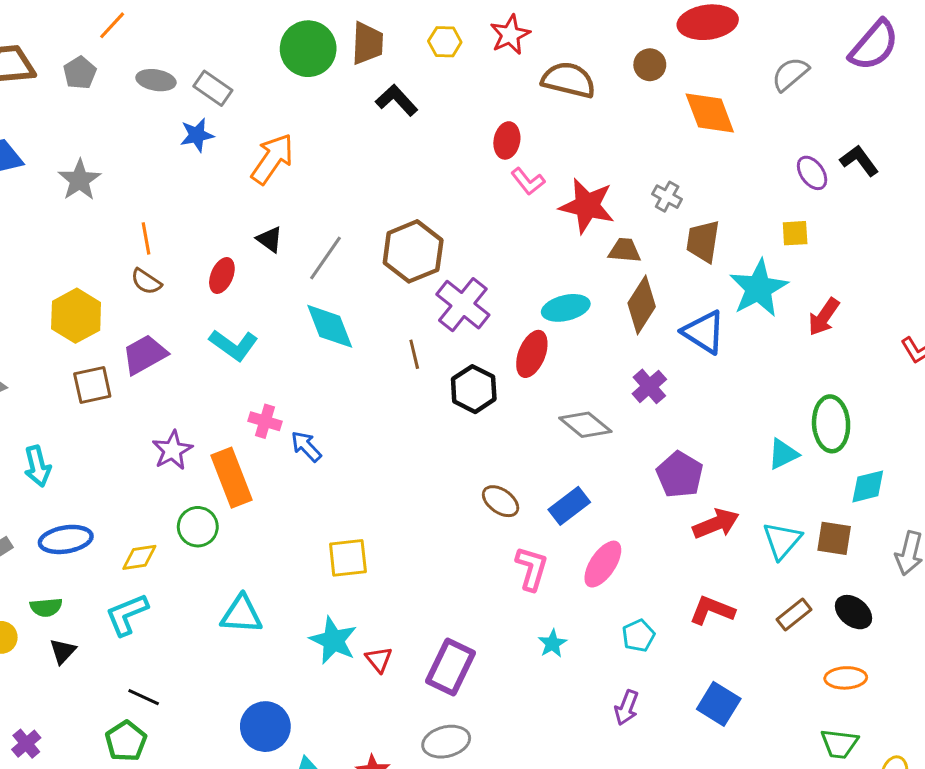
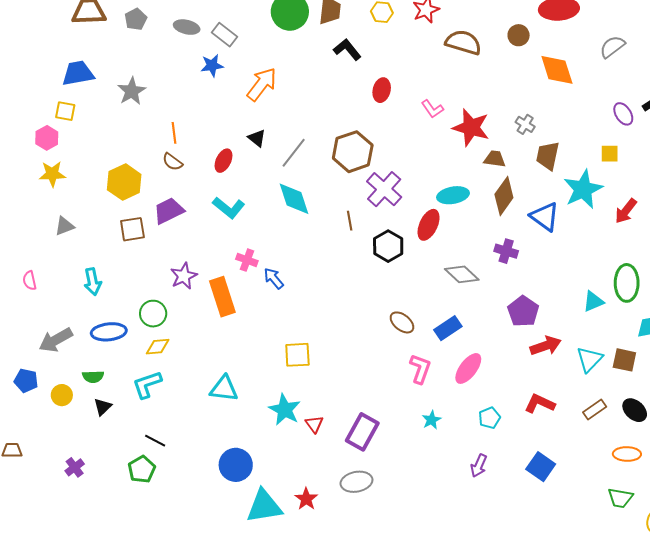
red ellipse: (507, 140) -> (382, 90), moved
purple cross: (649, 386) -> (506, 251), turned -35
green circle: (198, 527) -> (153, 314), moved

